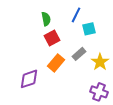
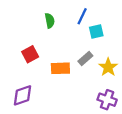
red square: (52, 38) -> (30, 54), moved
orange rectangle: (56, 63) -> (60, 68), turned 48
purple diamond: (29, 79) -> (23, 95), moved

